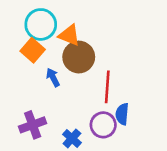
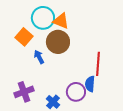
cyan circle: (41, 24) -> (43, 18), moved
orange triangle: (69, 35) -> (61, 21), moved
red line: (107, 87) -> (98, 64), moved

